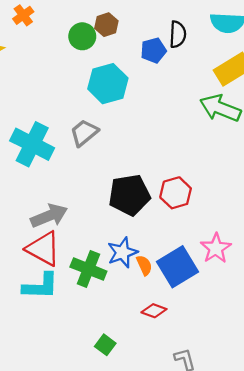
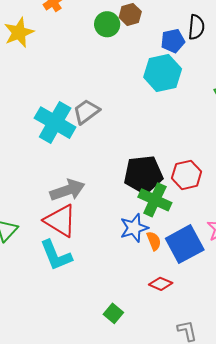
cyan hexagon: (108, 84) -> (163, 73), moved
gray trapezoid: (84, 133) -> (86, 112), moved
green cross: (88, 269) -> (155, 200), moved
cyan L-shape: (40, 286) -> (56, 255), turned 63

